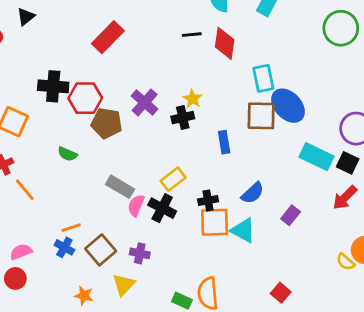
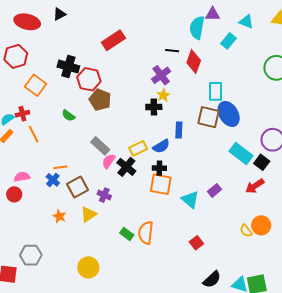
purple cross: (145, 102) -> (161, 75), moved
blue semicircle: (253, 193) -> (161, 146), moved
cyan triangle: (243, 230) -> (190, 199), moved

